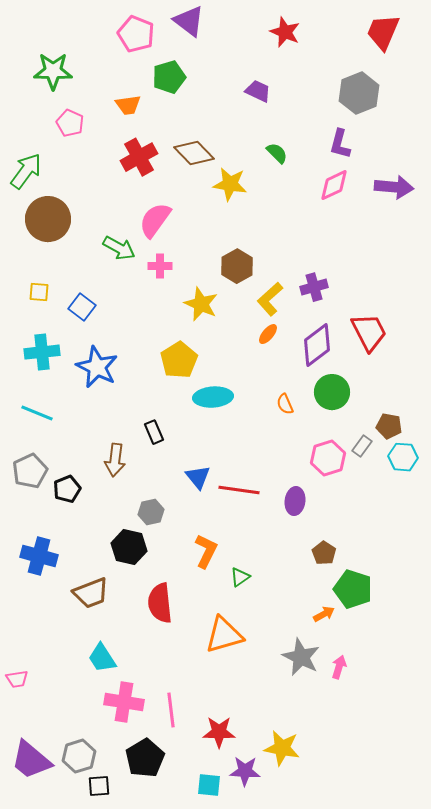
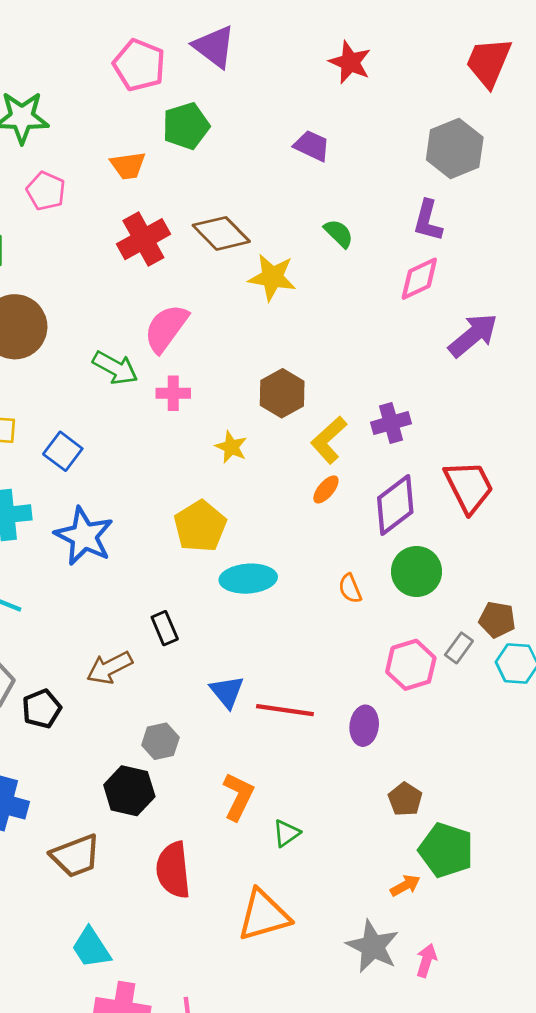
purple arrow: (394, 187) -> (473, 335), moved, turned -45
yellow star: (201, 304) -> (231, 447), size x0.7
brown arrow: (115, 460) -> (110, 668), turned 56

